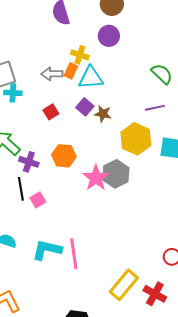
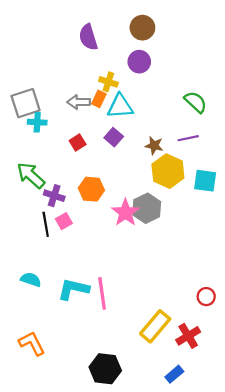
brown star: (103, 114) -> (154, 146), moved
pink square: (38, 200) -> (64, 221), moved
red cross: (155, 294) -> (188, 336), turned 30

